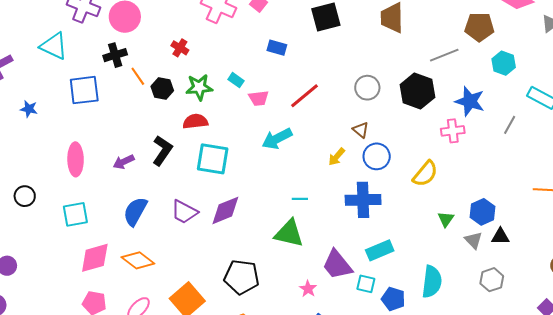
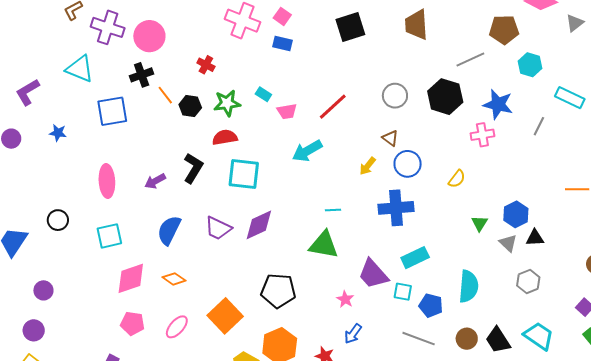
blue rectangle: (277, 48) -> (282, 43), moved
yellow semicircle: (425, 174) -> (457, 179), size x0.7
orange diamond: (138, 260) -> (174, 279), size x0.7

